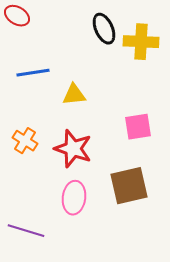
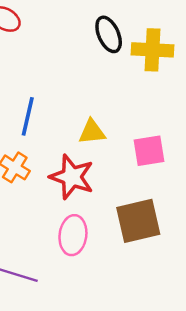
blue line: (33, 73) -> (28, 116), moved, turned -68
yellow triangle: (74, 95) -> (92, 132), moved

